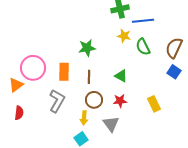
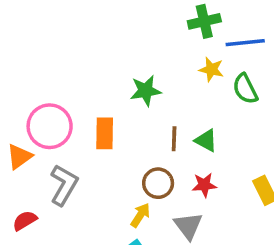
brown line: (89, 77) -> (174, 139), moved
gray L-shape: (57, 101) -> (64, 185), moved
red semicircle: (19, 113) -> (25, 220), moved, turned -128
yellow arrow: (84, 118) -> (140, 215), turned -152

